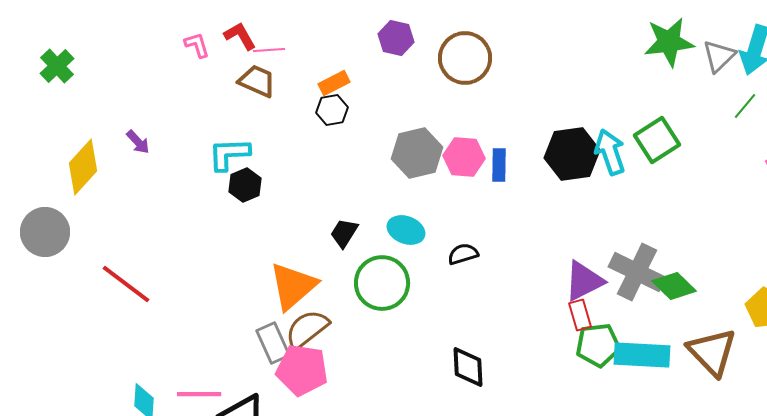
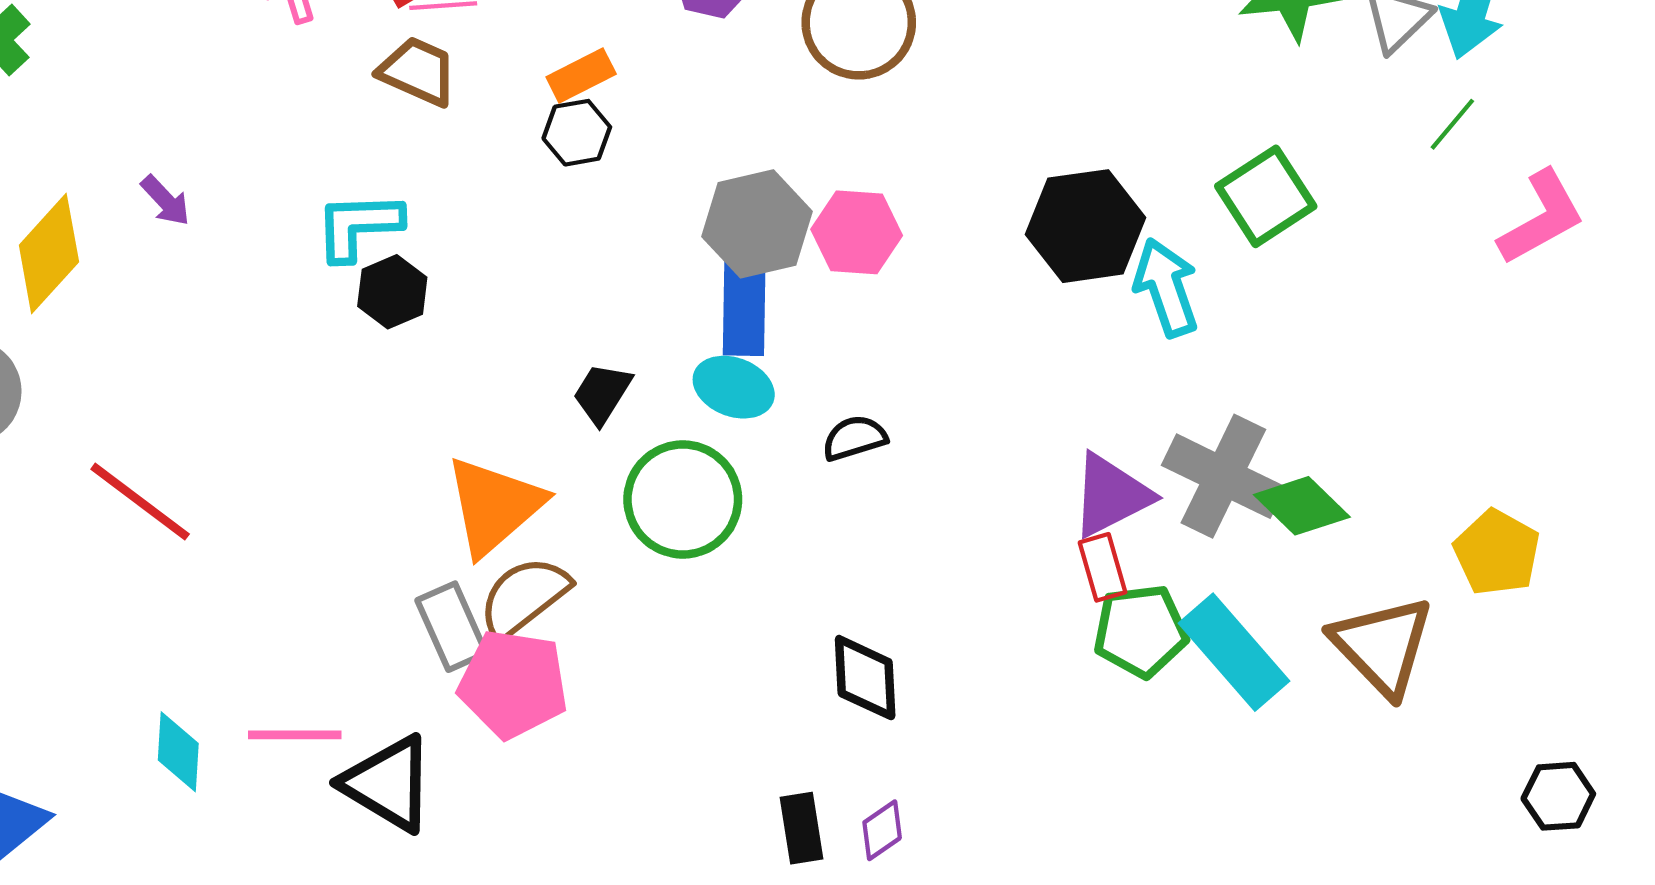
cyan arrow: (610, 152) -> (1166, 287), moved
blue rectangle: (499, 165) -> (744, 302), moved, size x1.5
cyan rectangle: (642, 355) -> (1234, 652), turned 46

